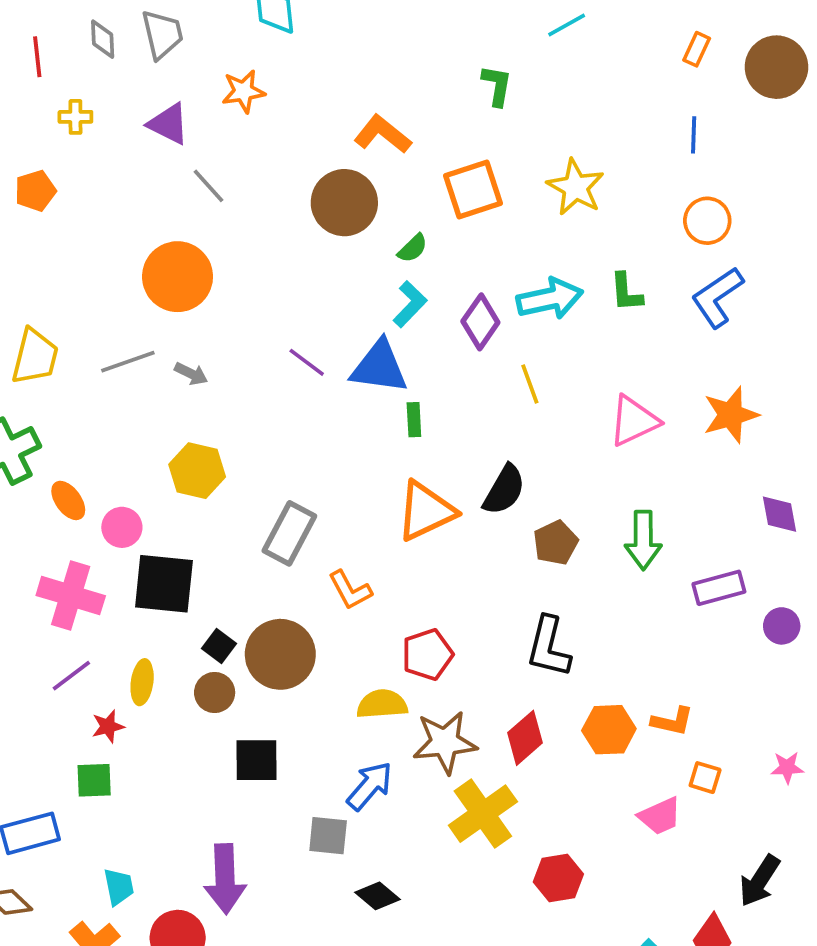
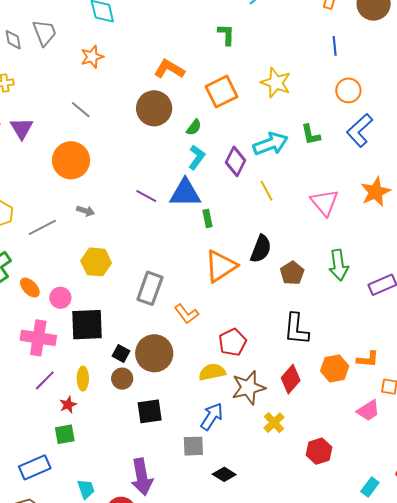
purple triangle: (168, 124) -> (22, 128), moved, turned 40
gray line: (128, 362) -> (42, 227), moved
pink triangle: (634, 421) -> (324, 202), turned -36
yellow cross: (483, 814) -> (274, 423), size x0.6

